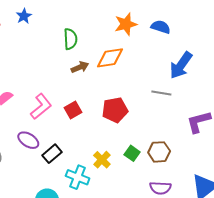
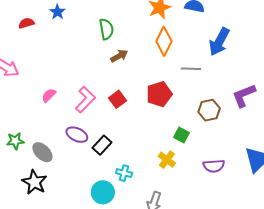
orange diamond: (110, 58) -> (164, 41), moved, turned -48
gray line: (161, 93) -> (191, 69), moved
brown hexagon: (159, 152) -> (209, 110), moved
yellow cross: (102, 160) -> (167, 160), moved
cyan cross: (78, 177) -> (124, 173), moved, size x0.7

